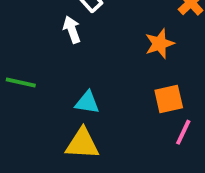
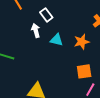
cyan triangle: (87, 102) -> (57, 40), moved

